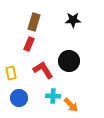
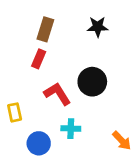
yellow rectangle: (11, 73) -> (15, 112), moved
blue circle: (19, 98) -> (39, 143), moved
orange arrow: (71, 105) -> (122, 141), moved

